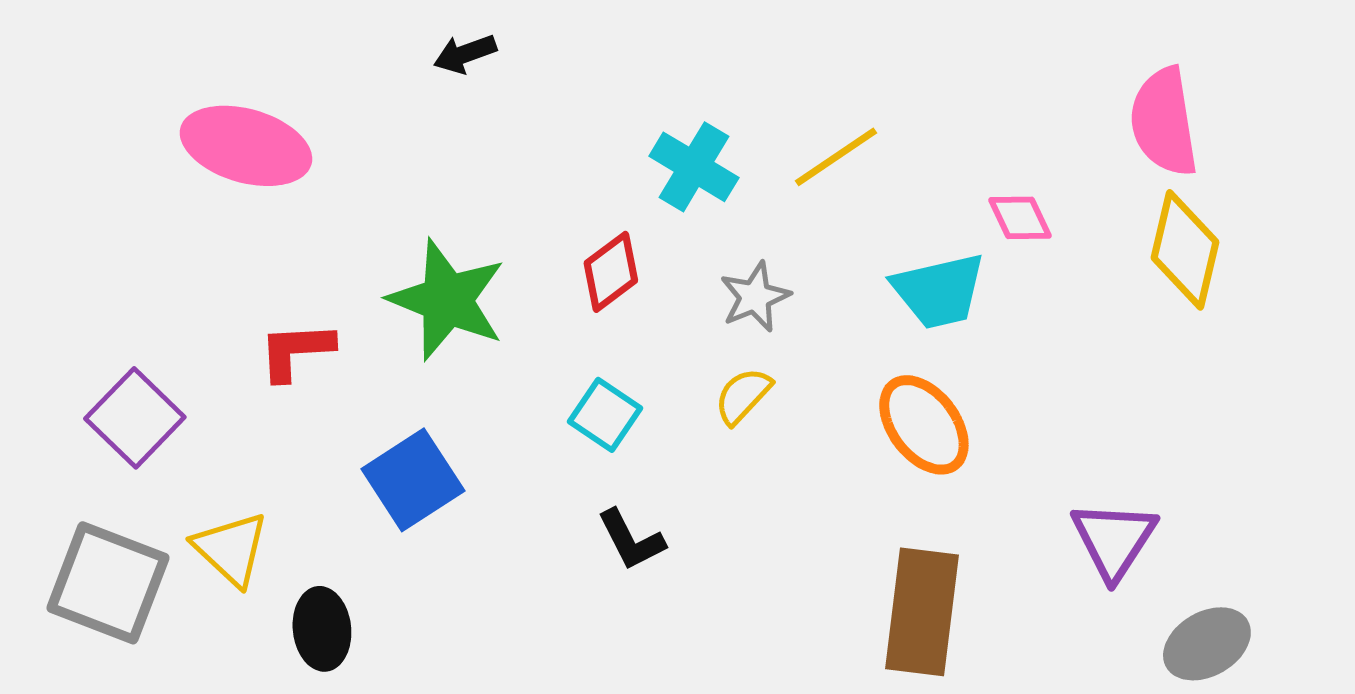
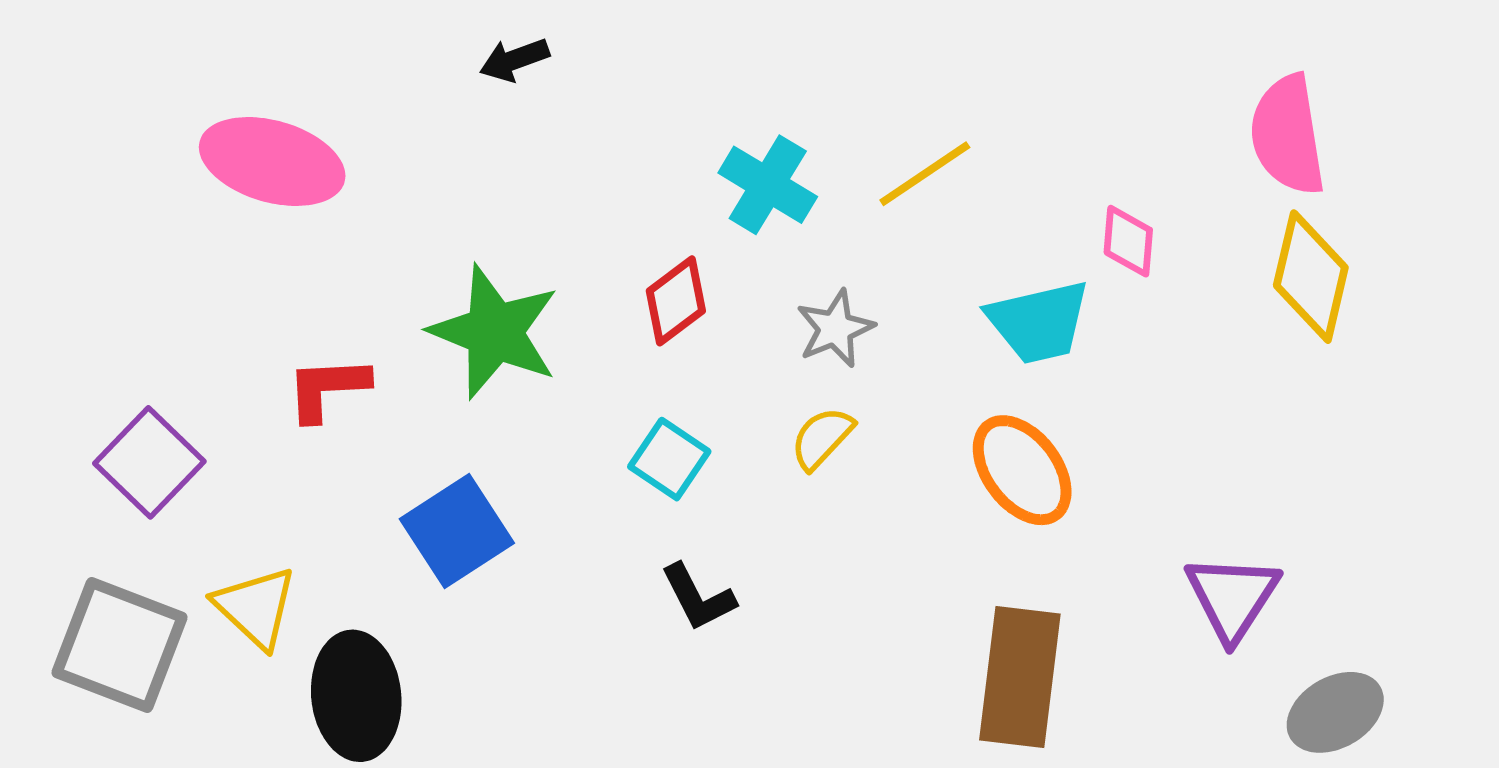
pink diamond: (1020, 218) -> (1128, 241), turned 30
black ellipse: (322, 629) -> (356, 696), size x1.4

